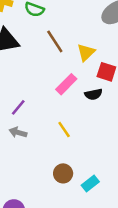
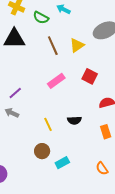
yellow triangle: (86, 52) -> (77, 45), moved
black semicircle: (93, 94) -> (74, 120), moved
yellow line: (64, 130) -> (48, 124), moved

